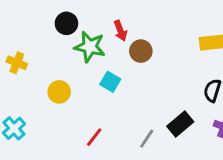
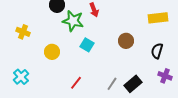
brown circle: (141, 51) -> (126, 41), moved
black rectangle: (180, 124) -> (133, 84), moved

